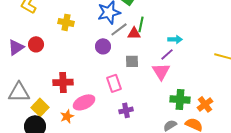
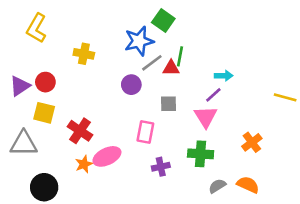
red cross: (63, 82) -> (80, 131), turned 36
pink rectangle: (114, 83) -> (145, 132), turned 30
green cross: (180, 99) -> (201, 154), moved
orange cross: (205, 104) -> (252, 142), moved
yellow square: (40, 107) -> (44, 113), moved, turned -30
orange star: (67, 116) -> (84, 164), moved

